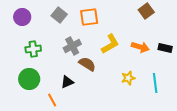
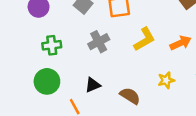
orange arrow: (140, 47) -> (181, 43), turned -42
brown semicircle: (87, 64) -> (130, 96), moved

